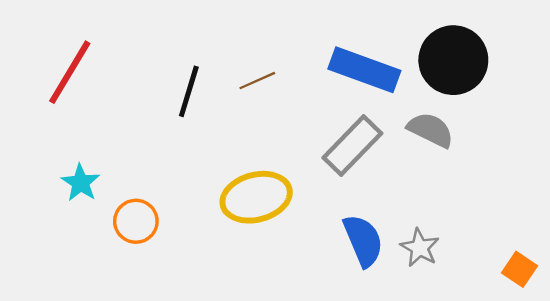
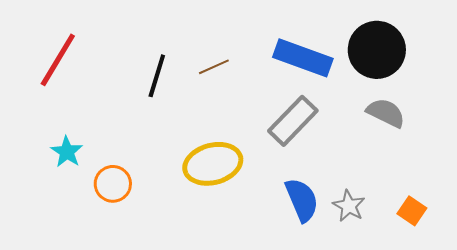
gray semicircle: (430, 130) -> (386, 113), moved
orange square: (519, 269) -> (412, 211), moved

